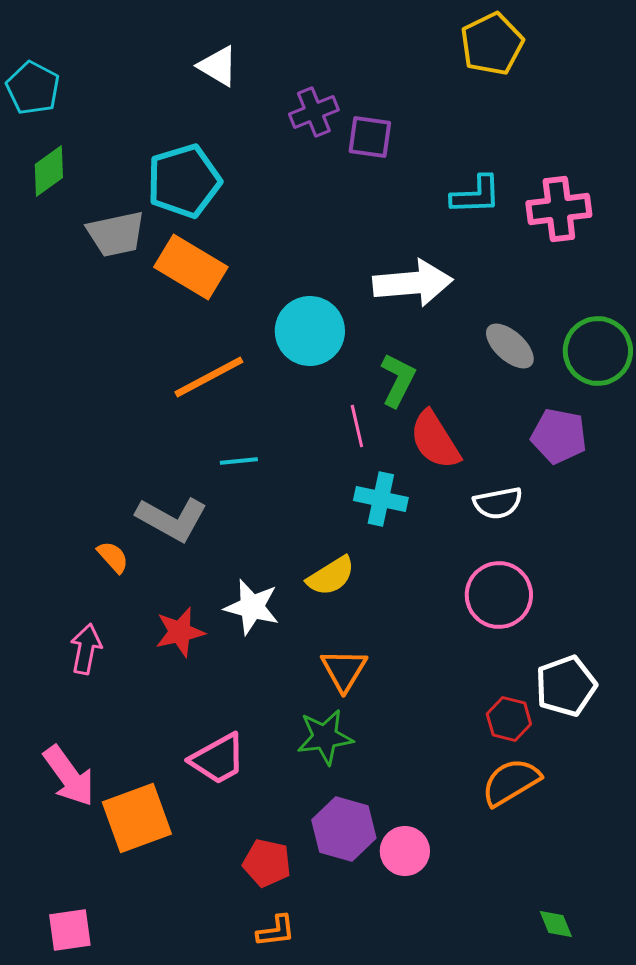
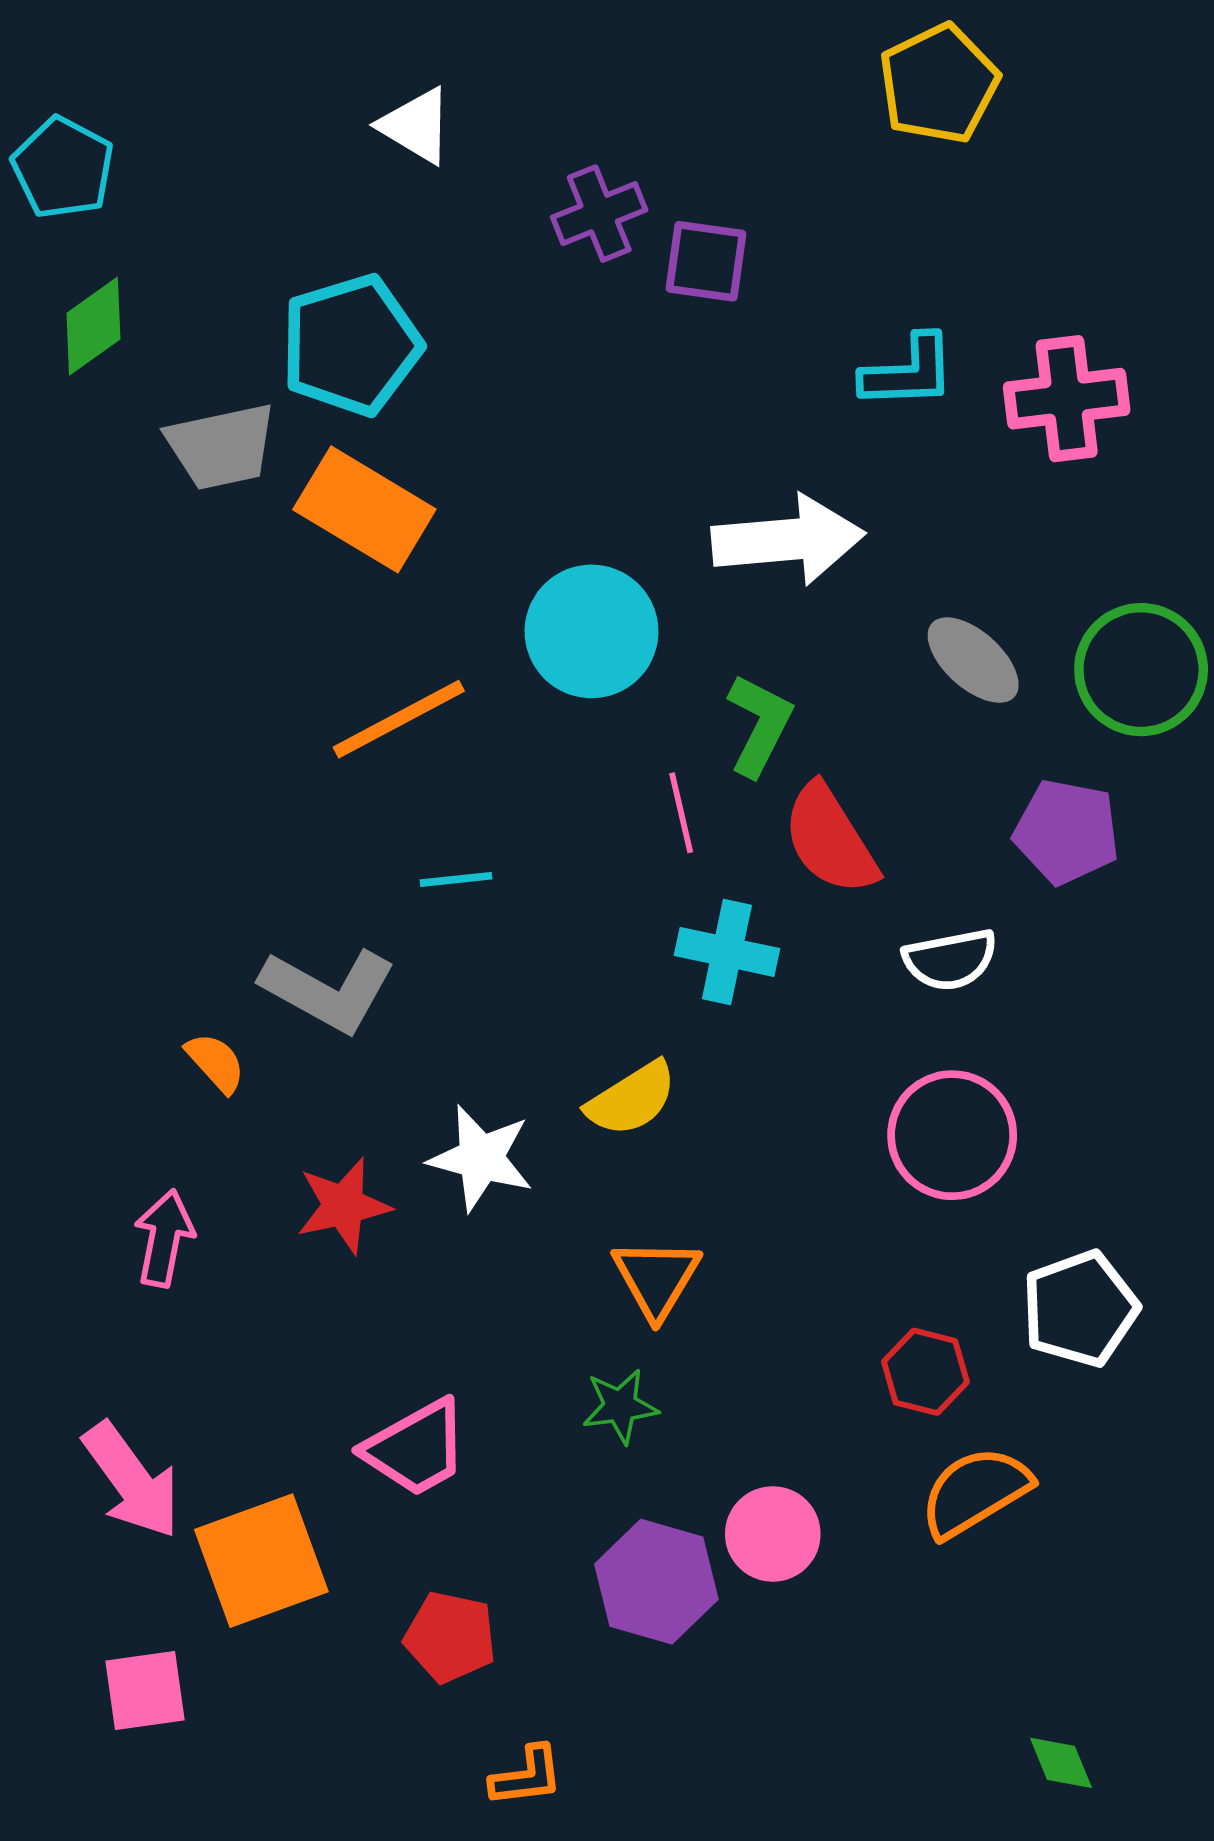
red hexagon: (509, 719) -> (925, 1372), moved
green star: (325, 737) -> (620, 1406), size x0.7
pink circle: (405, 851) -> (773, 1534), moved
red pentagon: (267, 863) -> (450, 1637), moved
pink square: (70, 930) -> (145, 1690), moved

